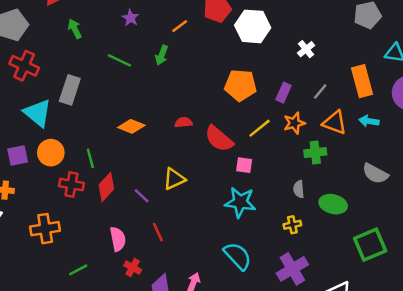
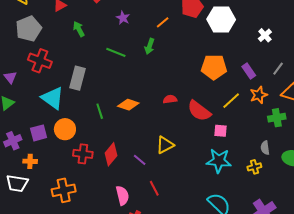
purple rectangle: (283, 93) -> (249, 71), turned -56
green line: (90, 158) -> (100, 111), moved
yellow cross: (292, 225) -> (254, 167), moved

